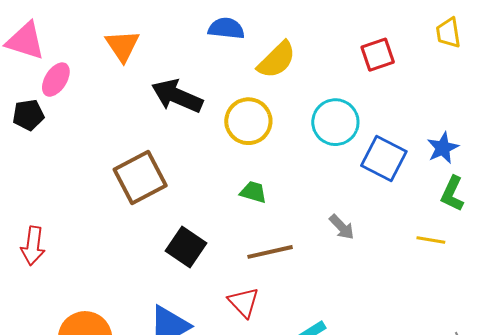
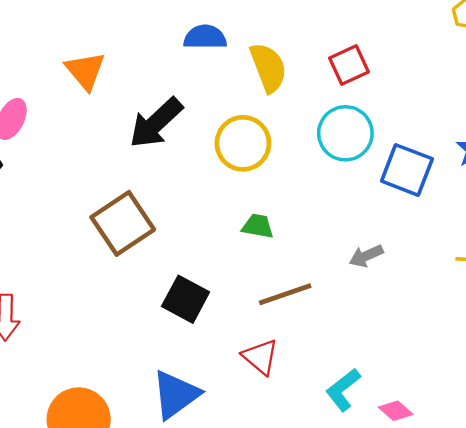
red square: (378, 55) -> (349, 65), moved
yellow semicircle: (277, 60) -> (268, 68), turned -60
black arrow: (177, 96) -> (156, 123), turned -60
gray arrow: (342, 227) -> (366, 256), turned 116

